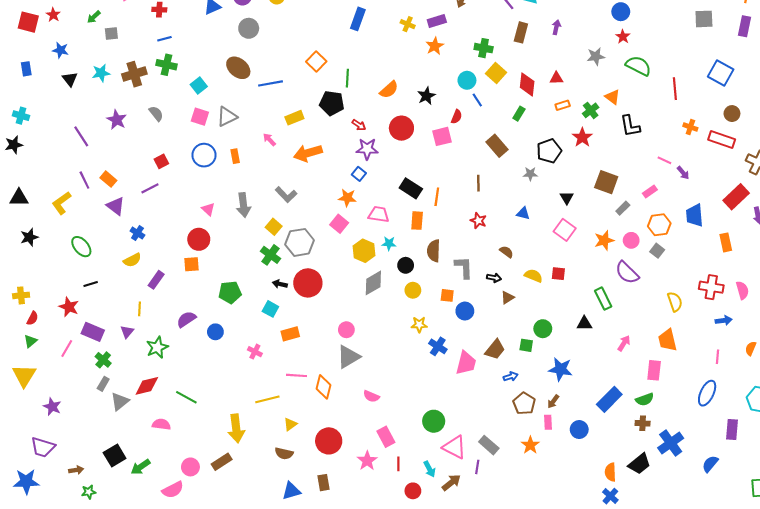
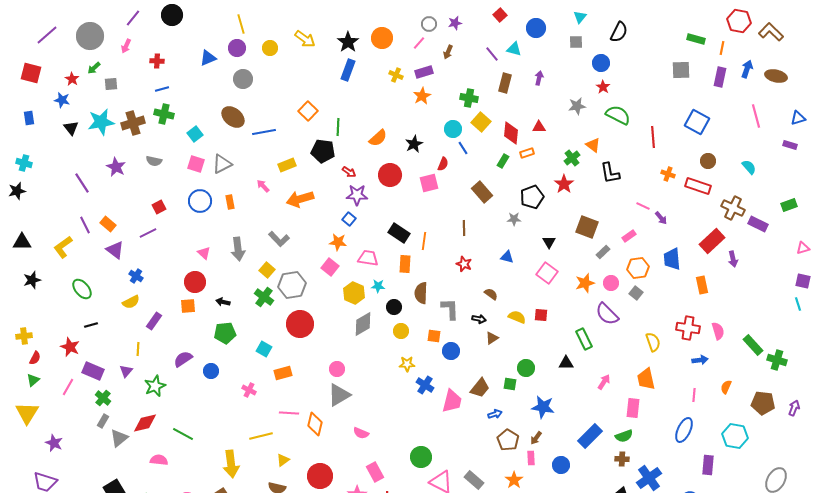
red star: (53, 15) -> (72, 79), moved
cyan star: (101, 73) -> (101, 122), size x1.5
orange rectangle: (563, 105) -> (527, 153), moved
gray semicircle: (156, 114) -> (154, 161), turned 140
black arrow: (280, 284) -> (223, 302), moved

